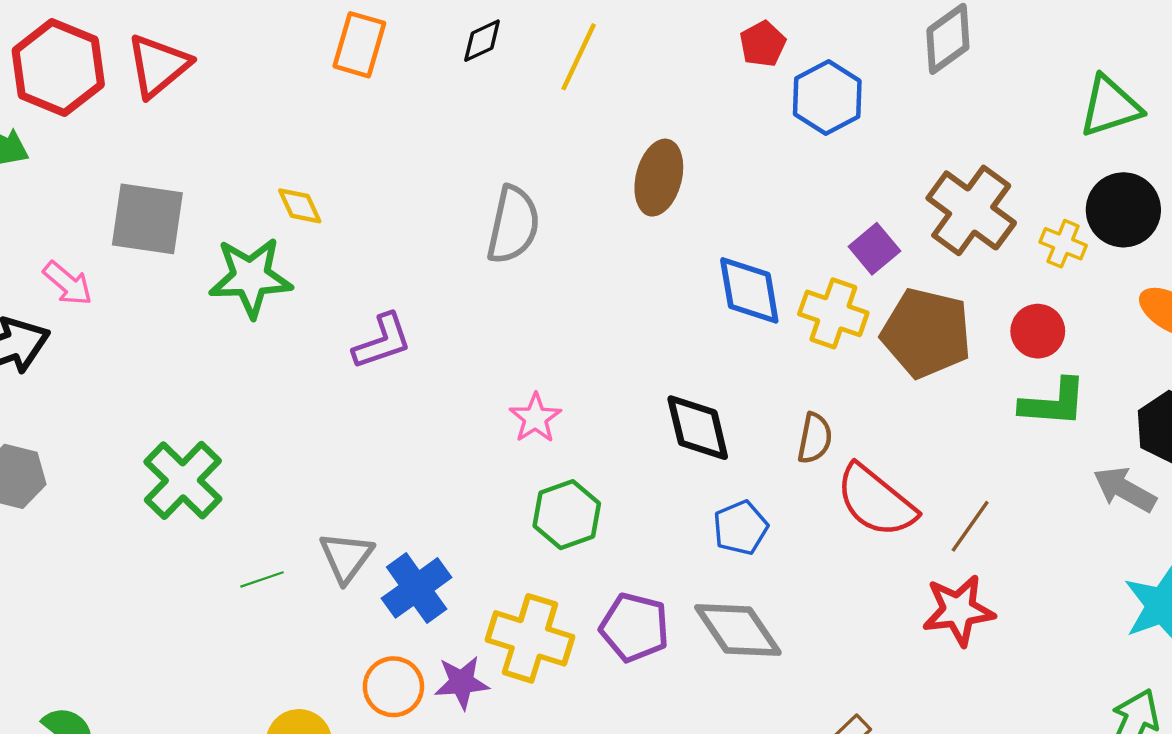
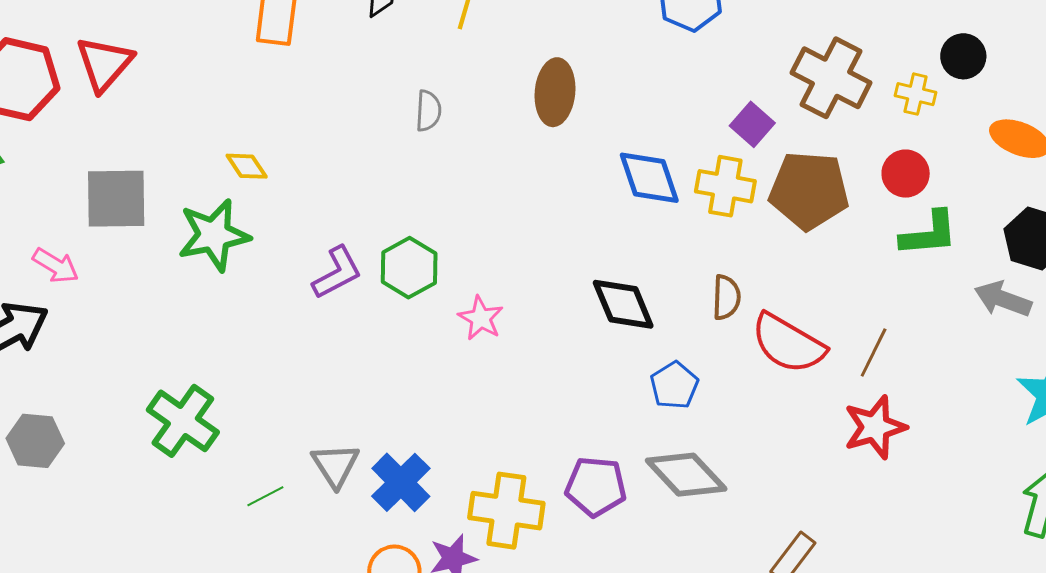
black circle: (1123, 210) -> (963, 56), size x0.7
gray semicircle: (513, 225) -> (428, 111), moved, size x0.6
green hexagon: (567, 515) -> (409, 268), moved

